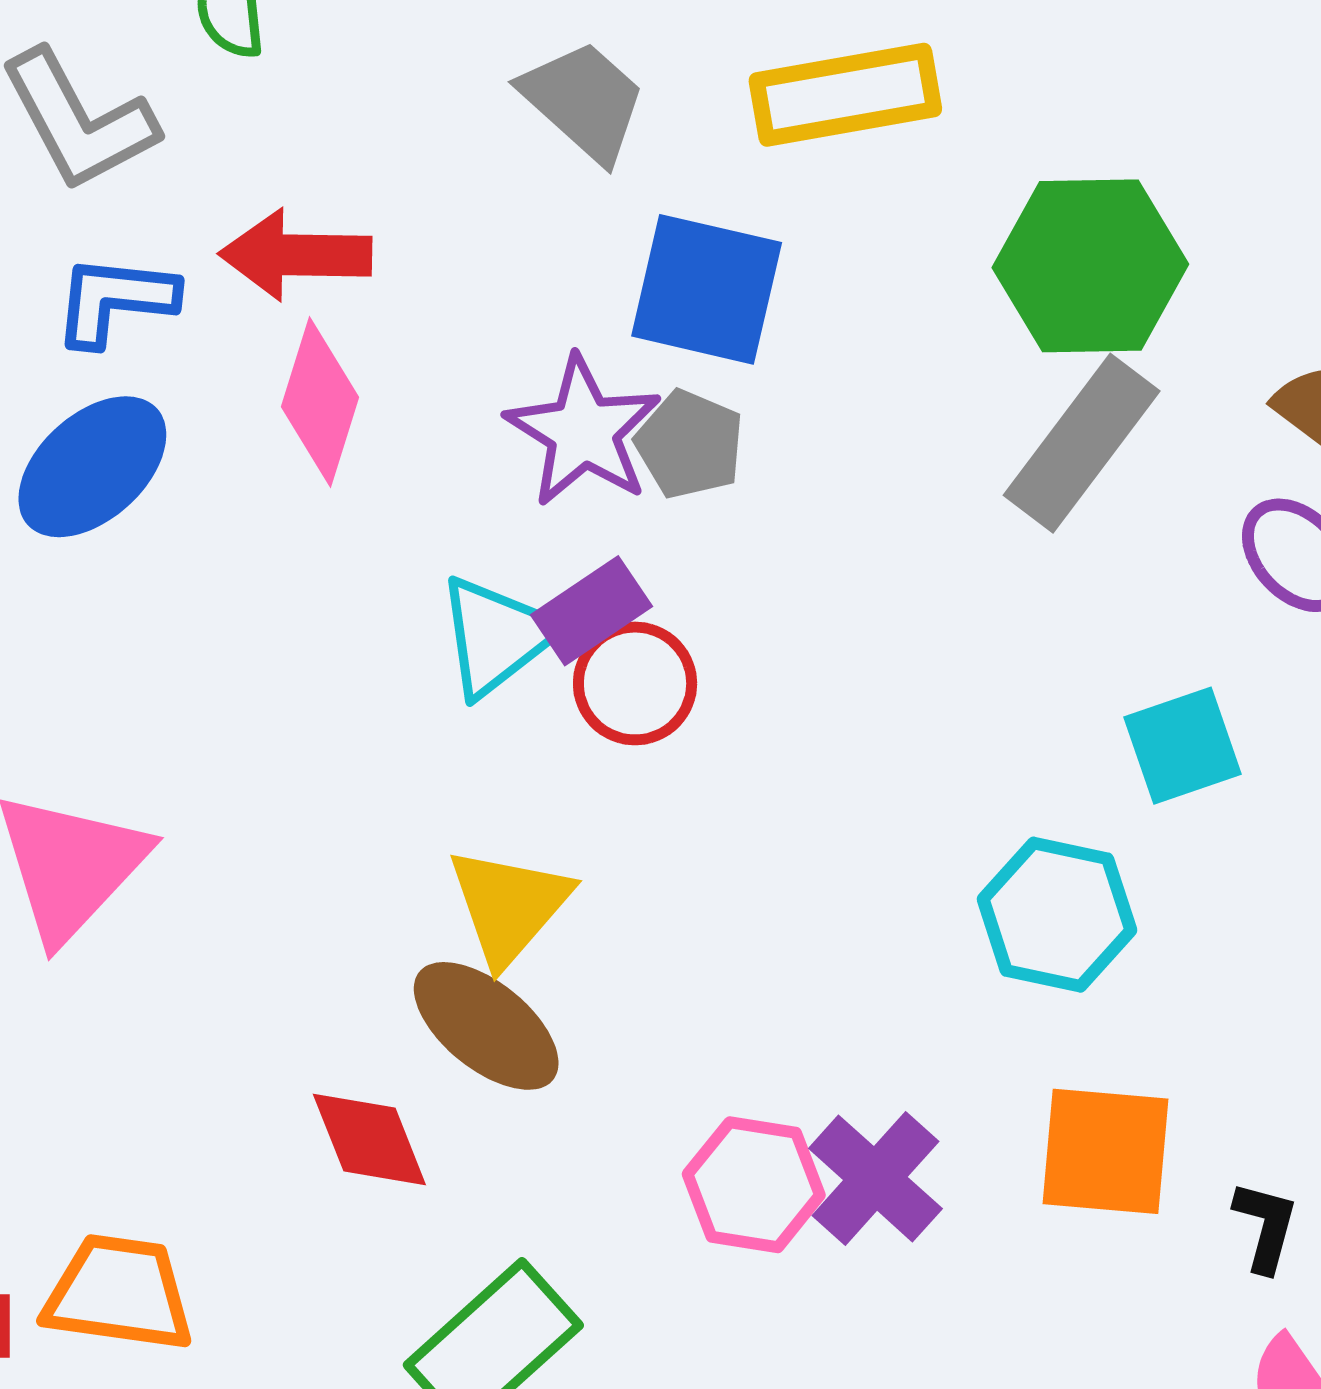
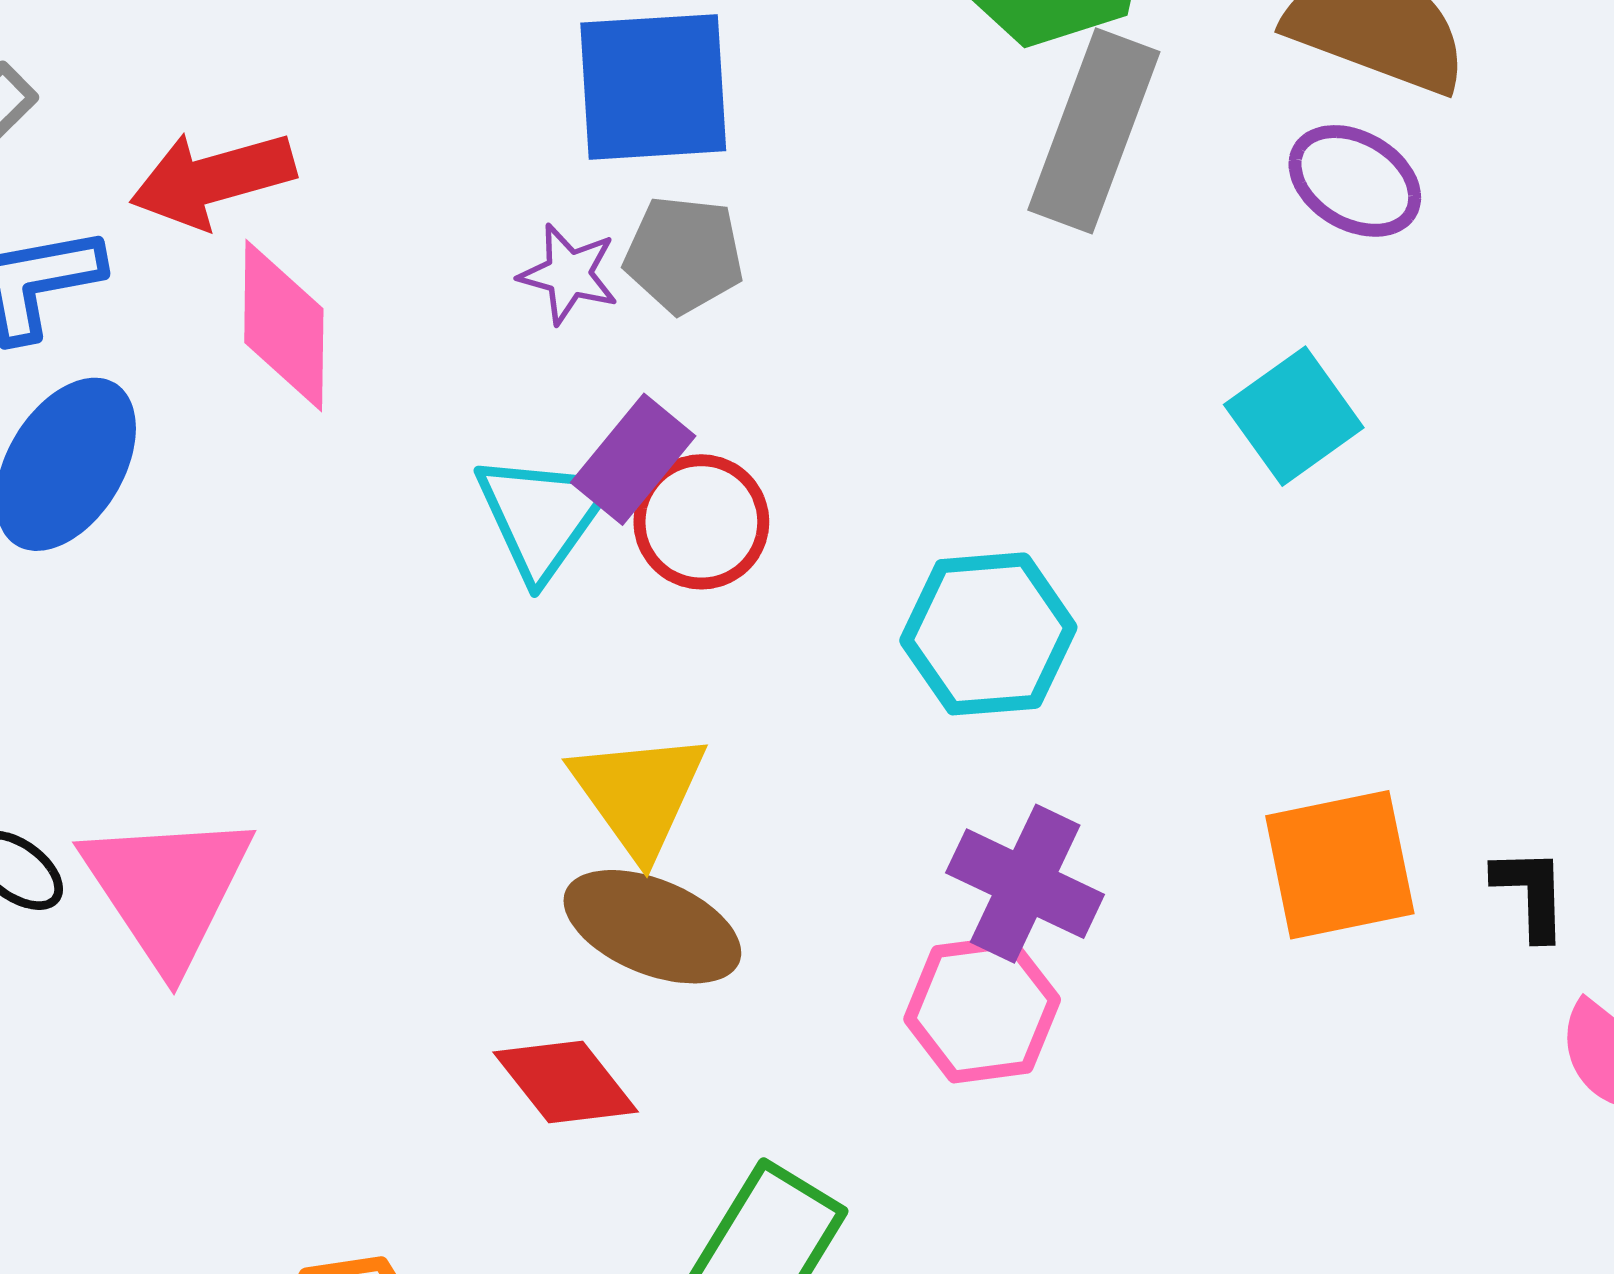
purple star: (583, 431) -> (569, 274), size x0.6
cyan hexagon: (1057, 915) -> (988, 634), moved
purple cross: (875, 1178) -> (1025, 884), moved

